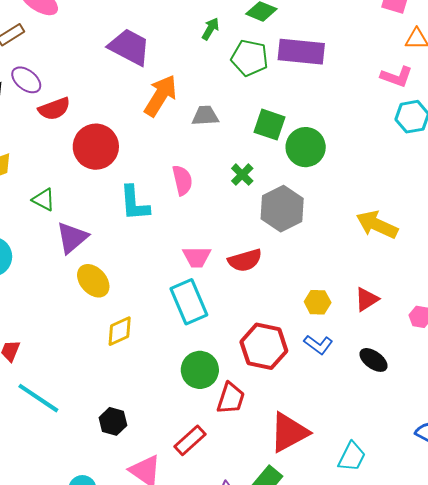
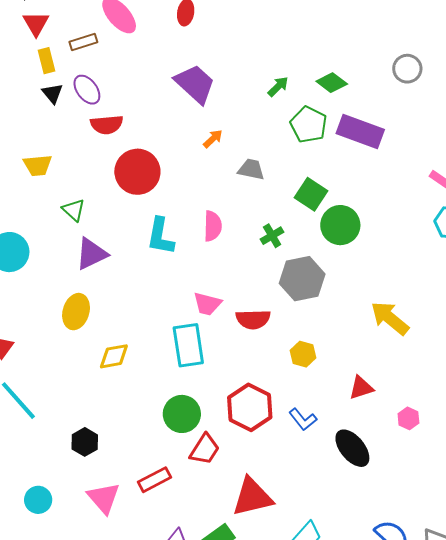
orange arrow: (161, 96) -> (213, 139), size x0.5
yellow ellipse: (93, 281) -> (76, 312), moved, turned 44
yellow hexagon: (318, 302) -> (303, 354), moved
black ellipse: (374, 360) -> (352, 448), size x1.4

